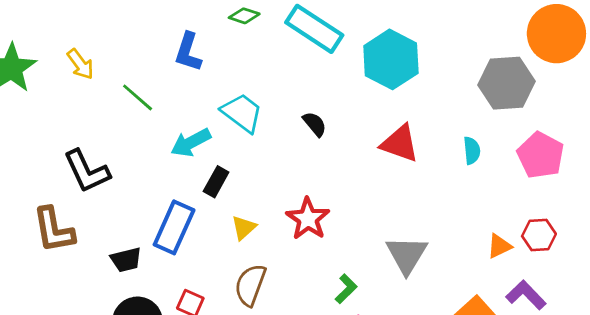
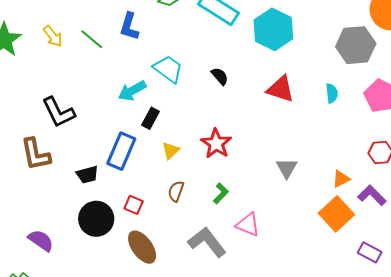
green line: (138, 97) -> (92, 39), moved
orange triangle: (499, 246) -> (341, 179), moved
gray triangle: (407, 255) -> (287, 168), size x0.7
brown semicircle: (250, 285) -> (176, 191), size x0.7
green L-shape: (346, 289) -> (221, 193), moved

